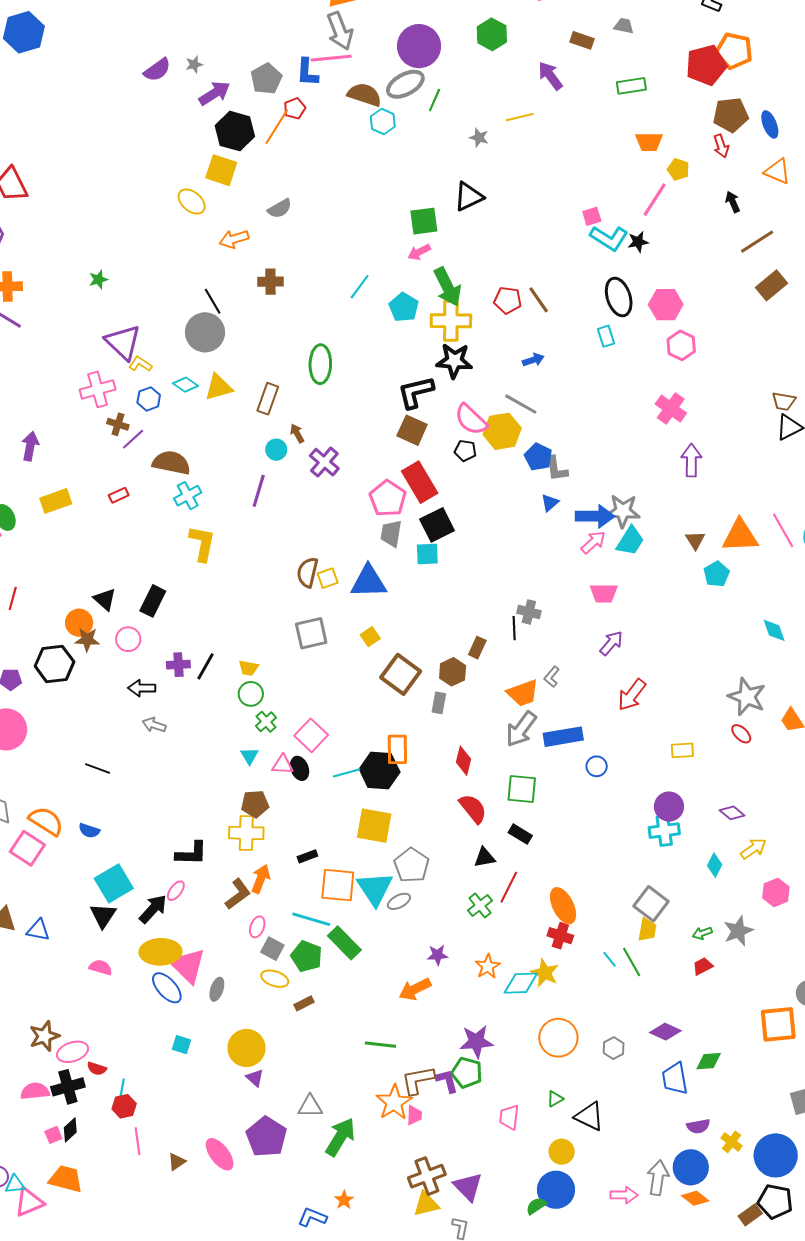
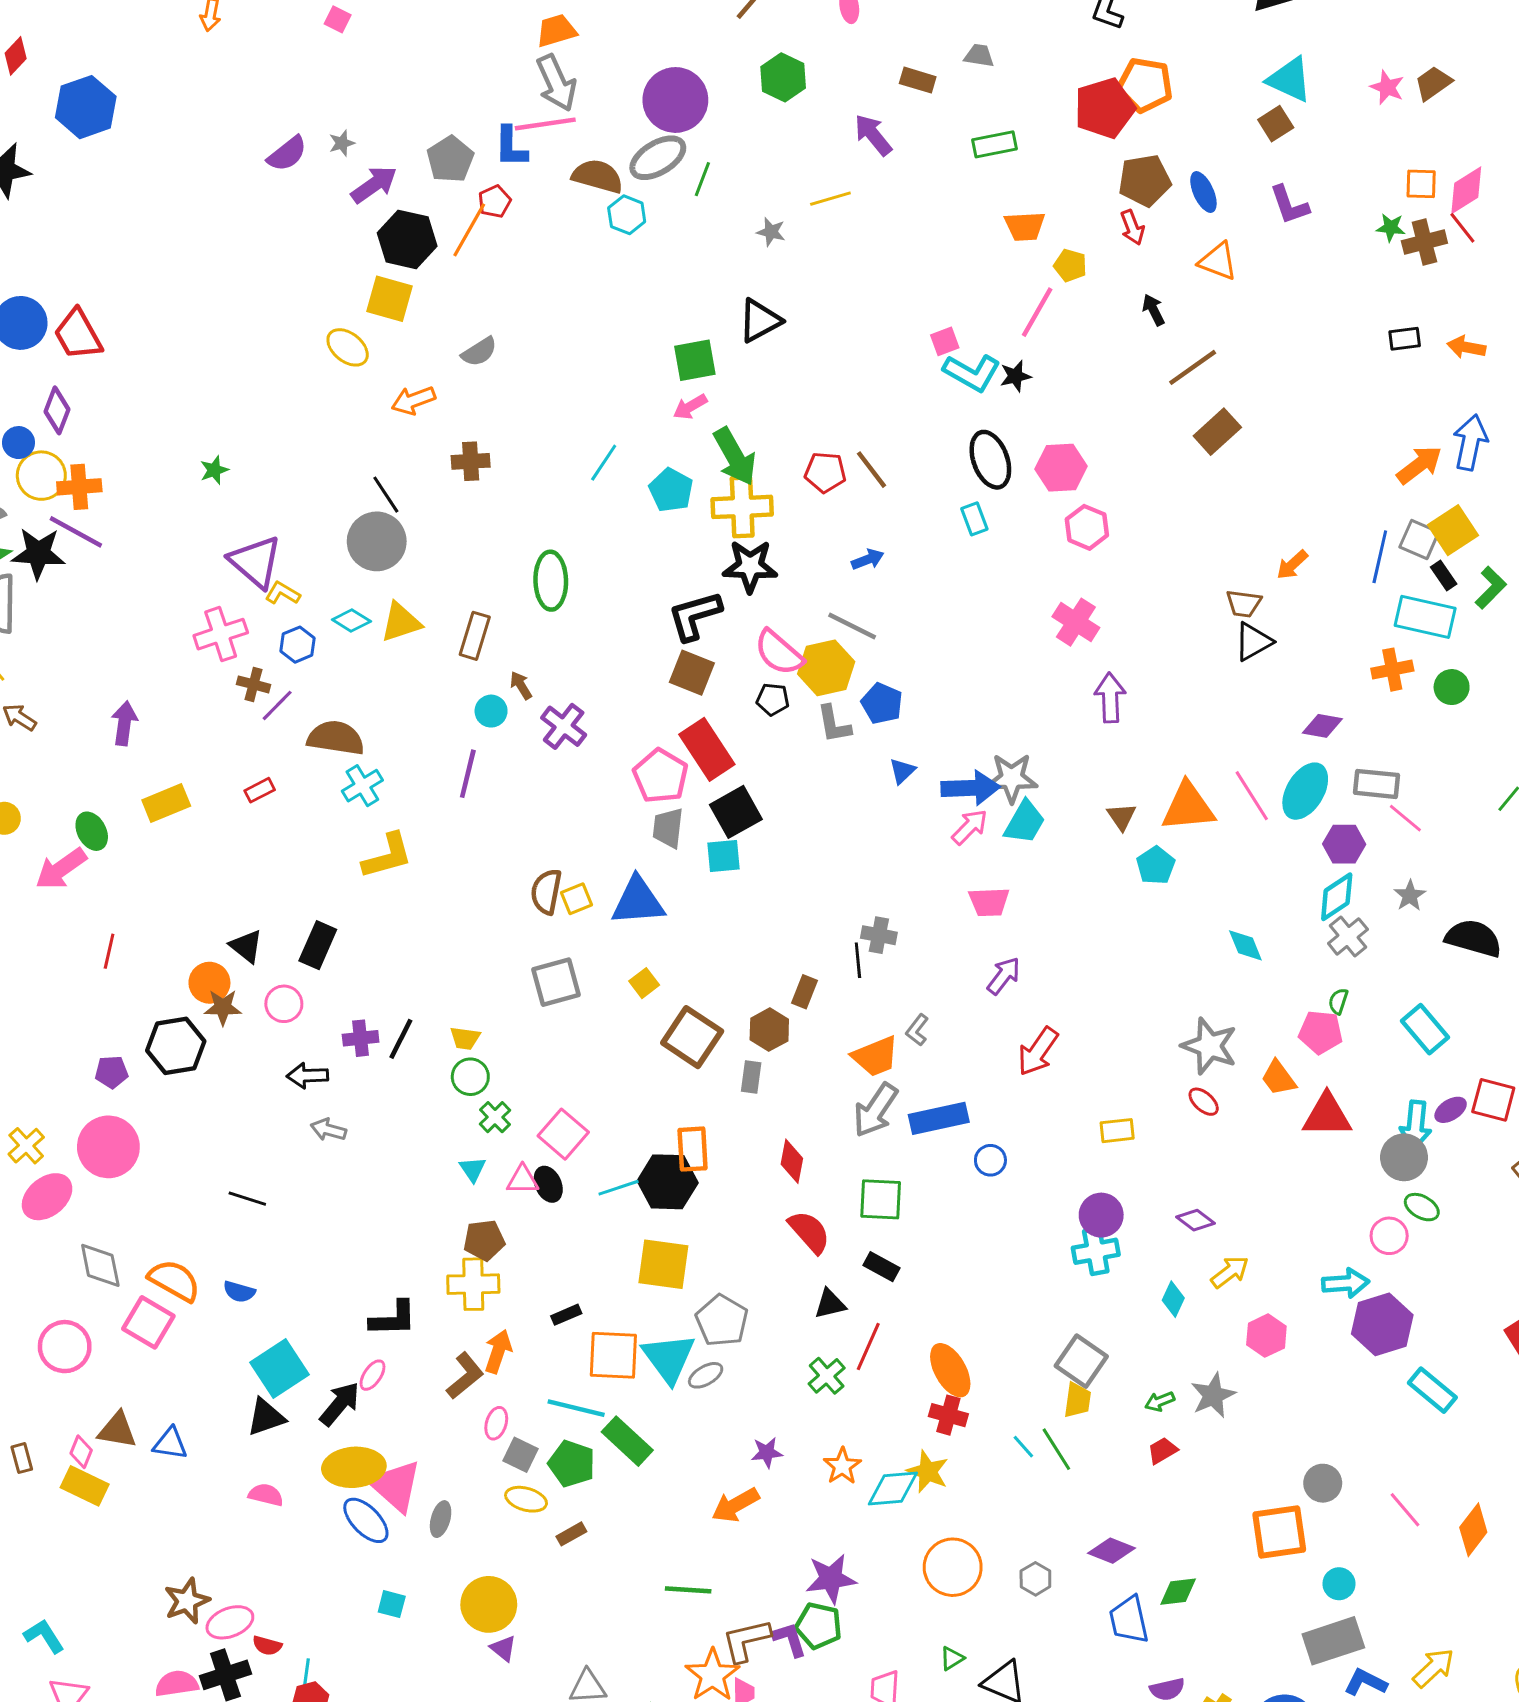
gray L-shape: (556, 469) -> (834, 724), moved
yellow L-shape: (202, 543) -> (387, 856), turned 66
black triangle: (103, 915) -> (266, 1417), turned 40

